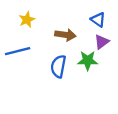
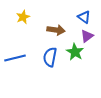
blue line: (18, 51) -> (15, 58), moved
green star: (88, 61) -> (75, 52), turned 30

